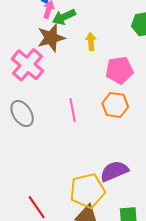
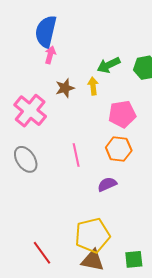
green arrow: (64, 17) -> (109, 65), moved
brown star: (51, 38) -> (65, 88), moved, size x0.7
purple semicircle: (114, 171) -> (107, 184), moved, size x0.7

